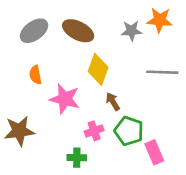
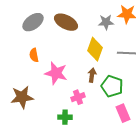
yellow diamond: (98, 69) -> (95, 49), moved
brown arrow: (113, 102) -> (92, 75), turned 40
green pentagon: (129, 131) -> (112, 86), moved

